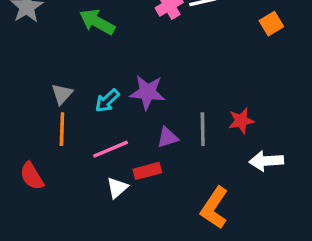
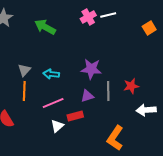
purple star: (147, 92) -> (91, 69), moved
cyan arrow: (107, 101) -> (51, 74), turned 49

